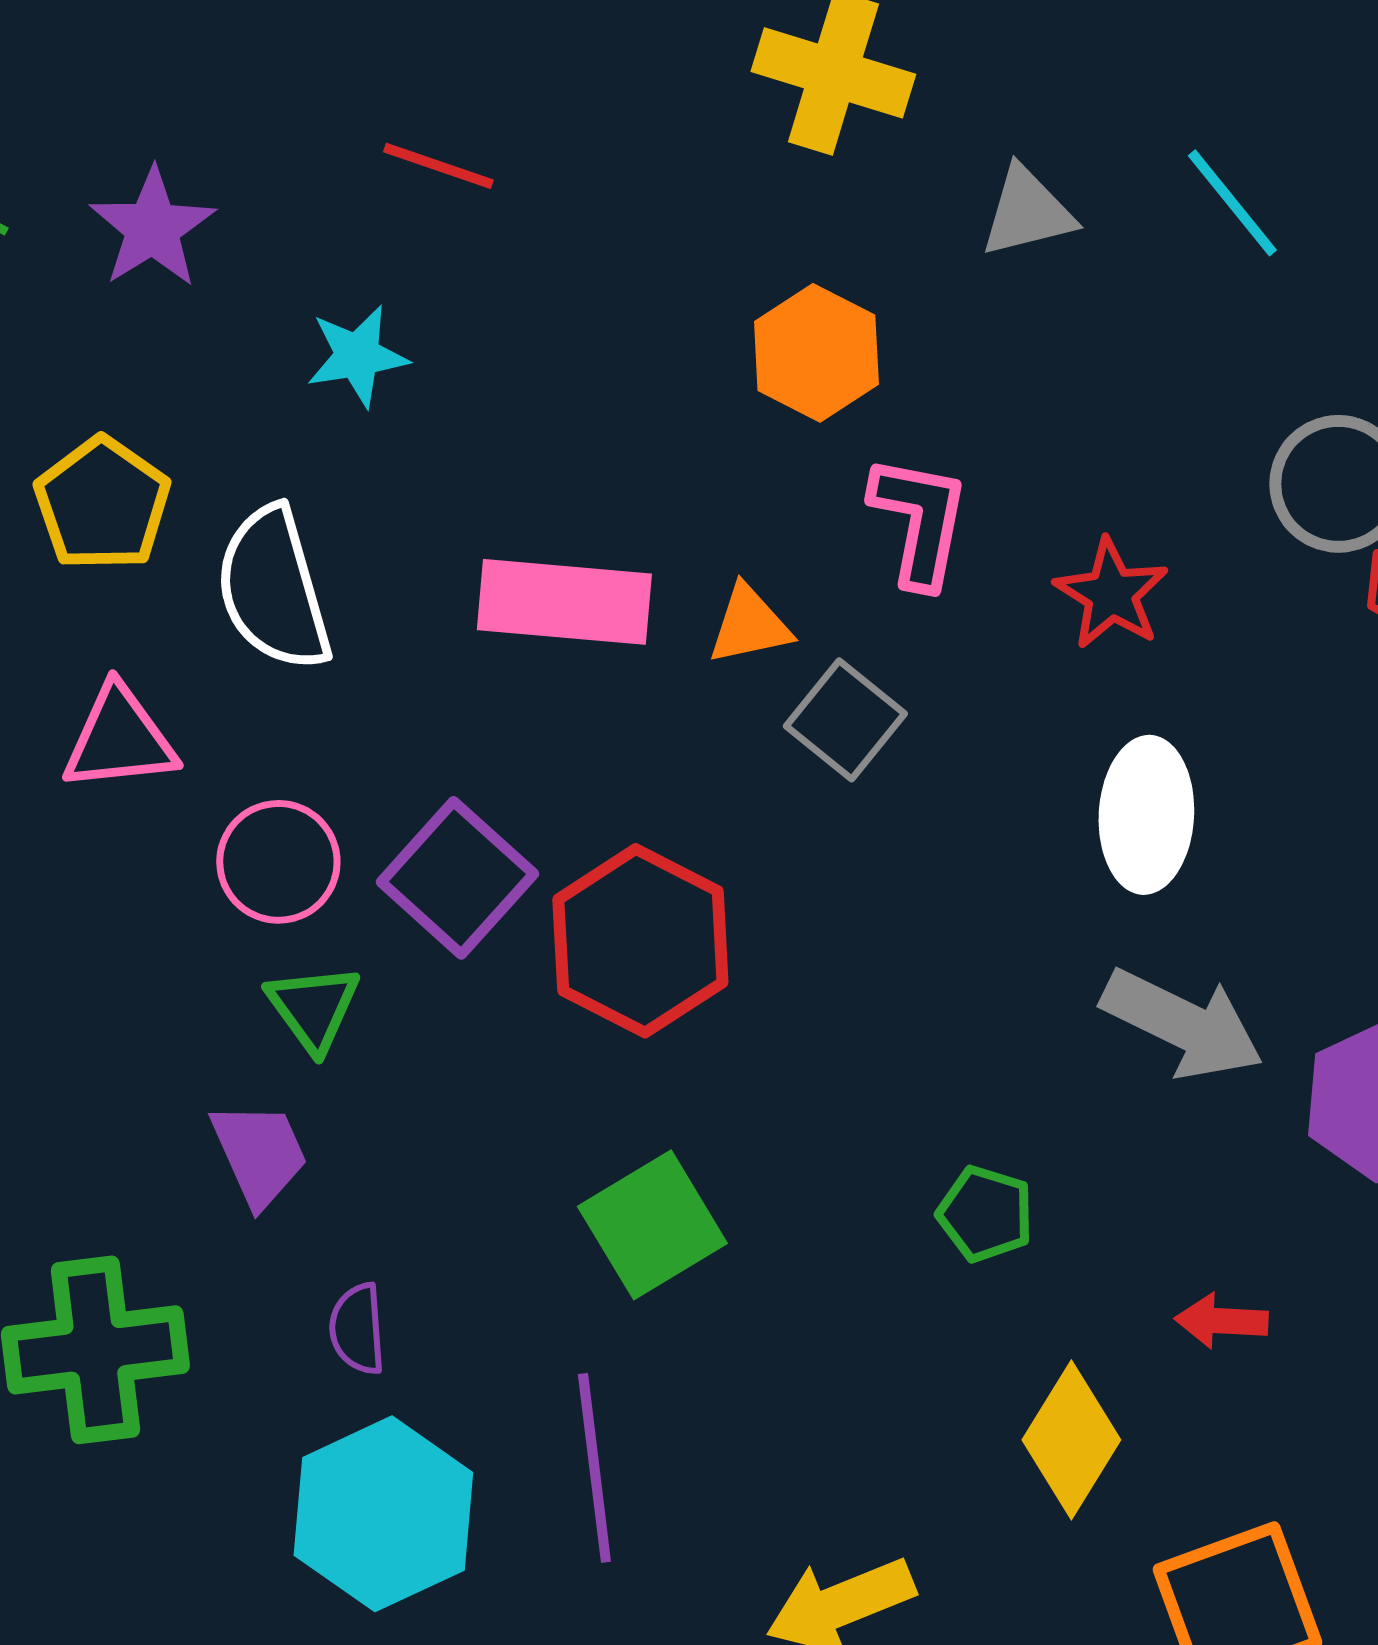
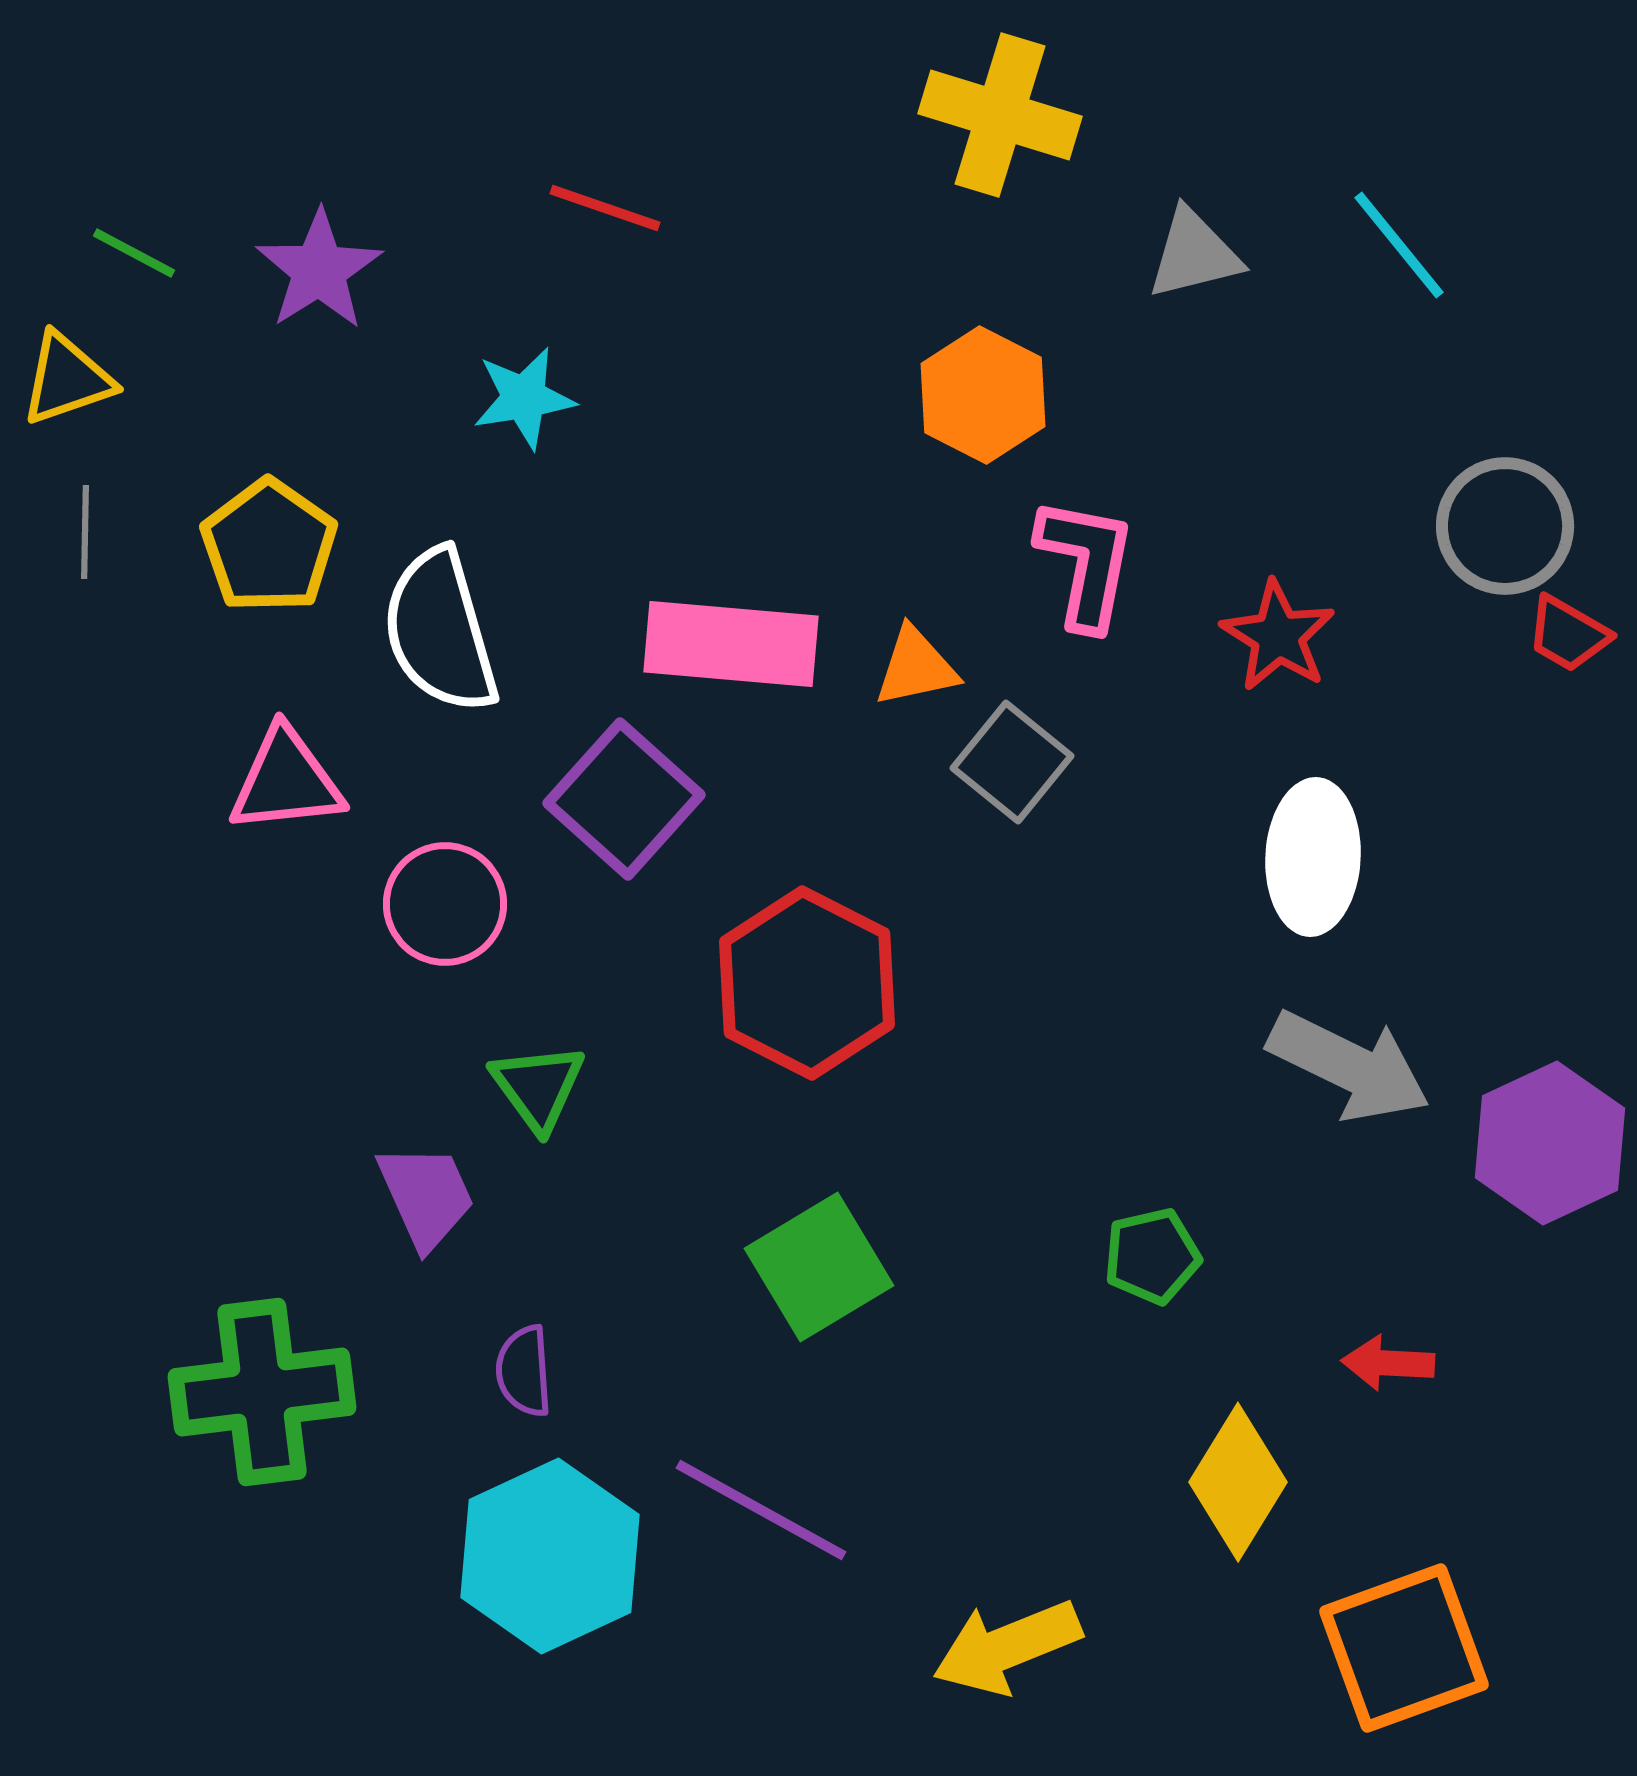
purple square: (457, 878) -> (624, 799), moved
green triangle: (313, 1008) -> (538, 1087), moved
green pentagon: (985, 1214) -> (1152, 1256), turned -30
purple line: (594, 1468) -> (761, 1510), turned -54

